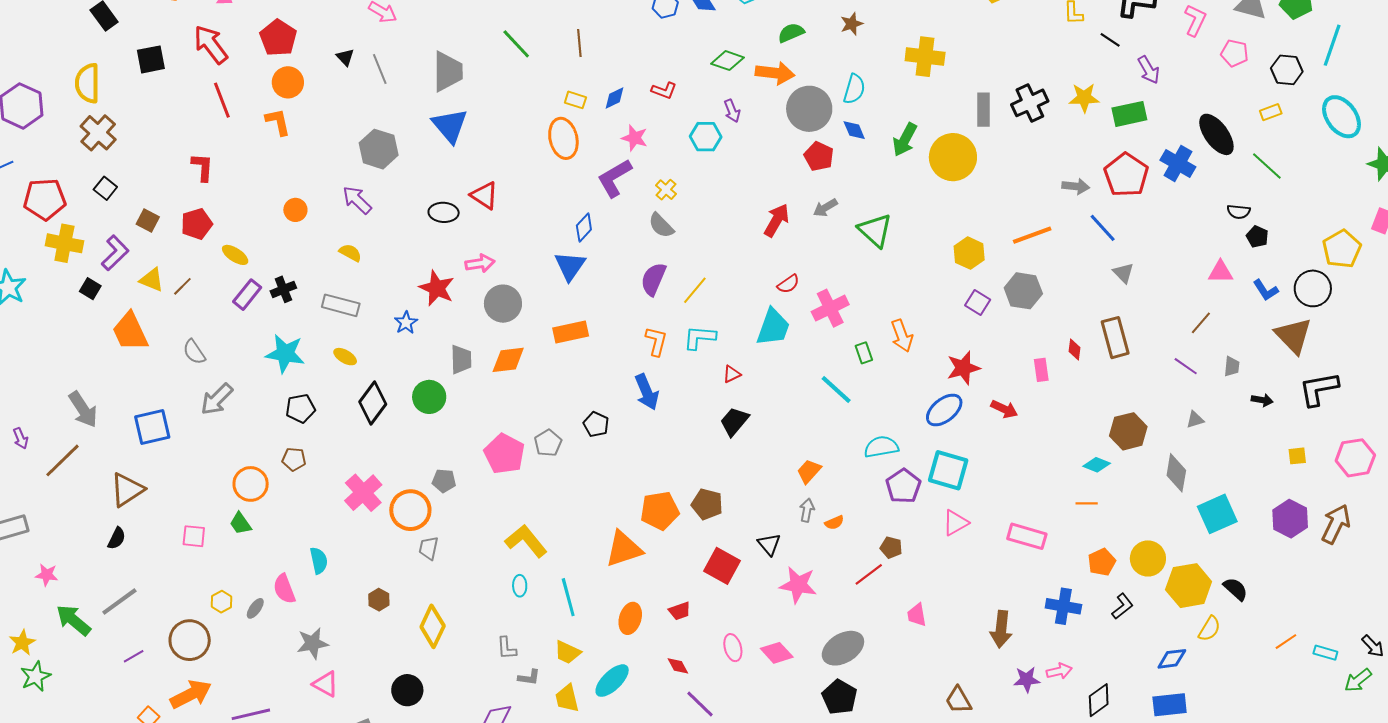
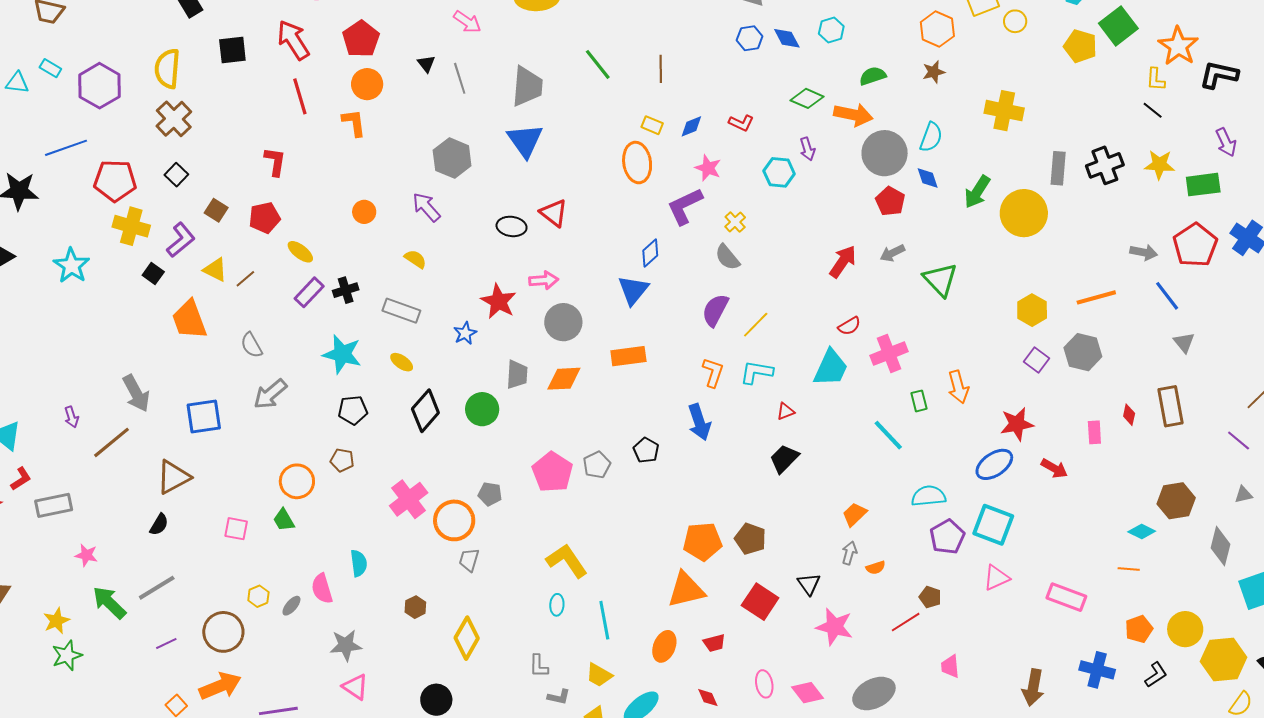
black line: (1110, 40) -> (1153, 110), moved
orange triangle: (624, 549) -> (686, 590), moved

